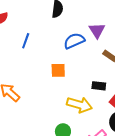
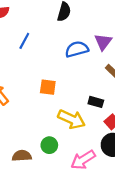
orange square: (58, 70) -> (48, 87), moved

